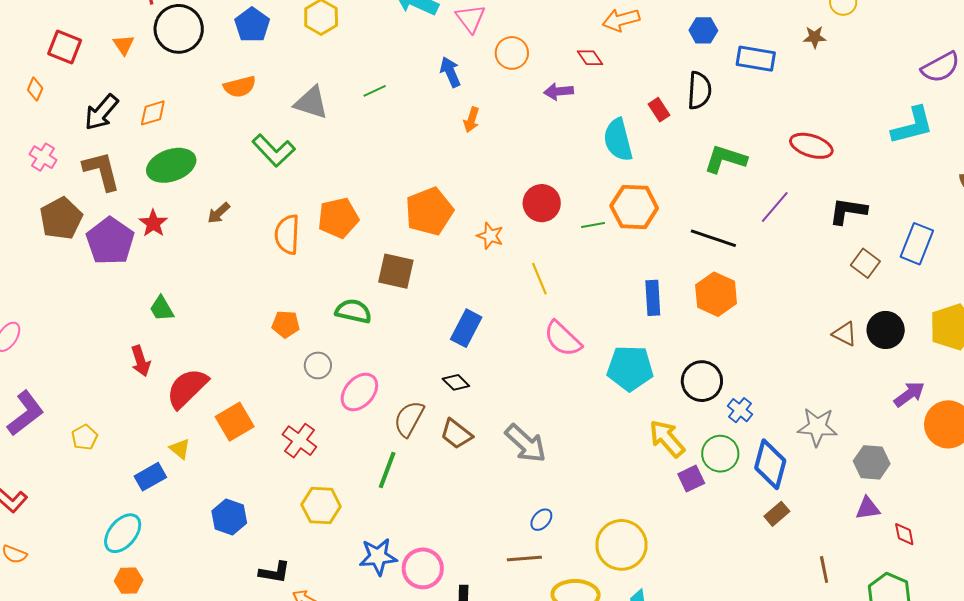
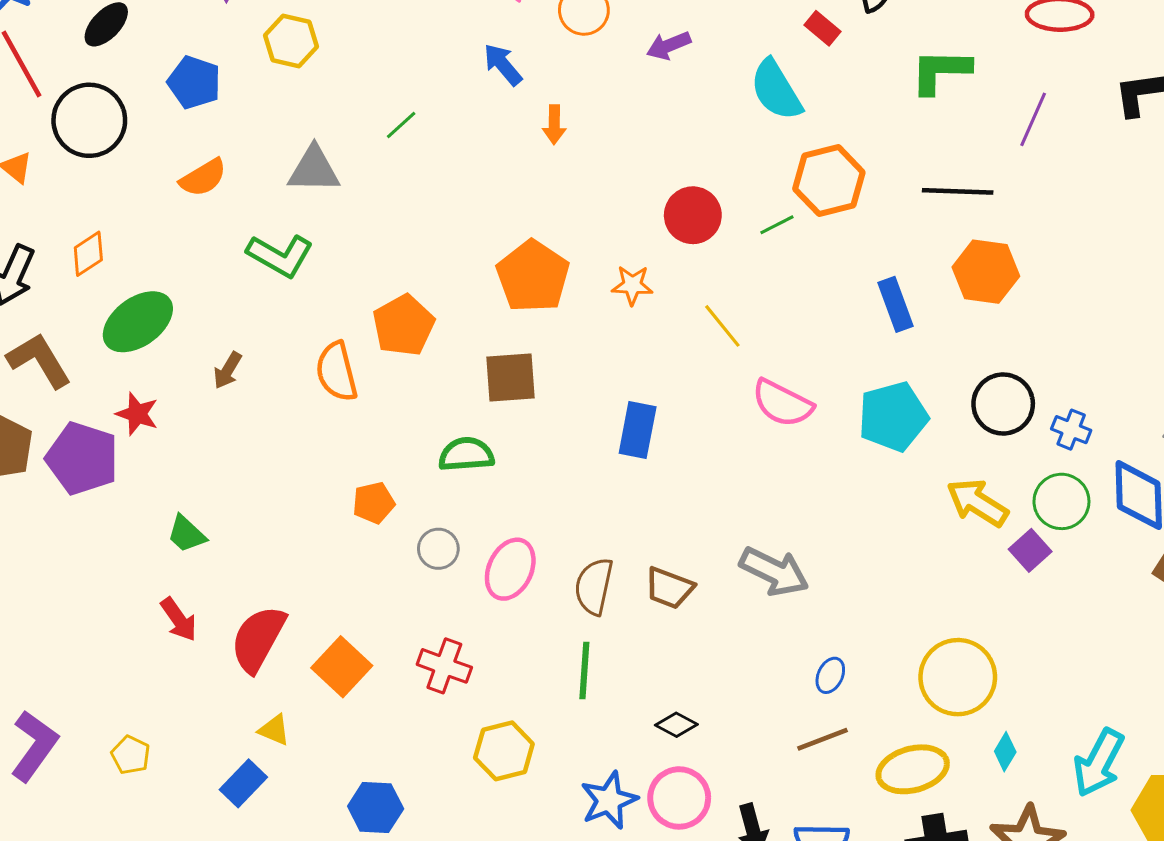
black diamond: (456, 382) -> (676, 725), moved

